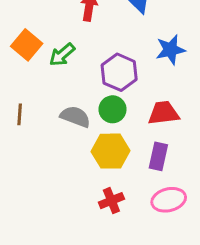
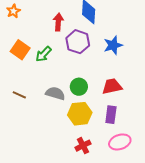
purple hexagon: (119, 72) -> (78, 42), moved
brown line: (20, 114) -> (19, 95), turned -64

